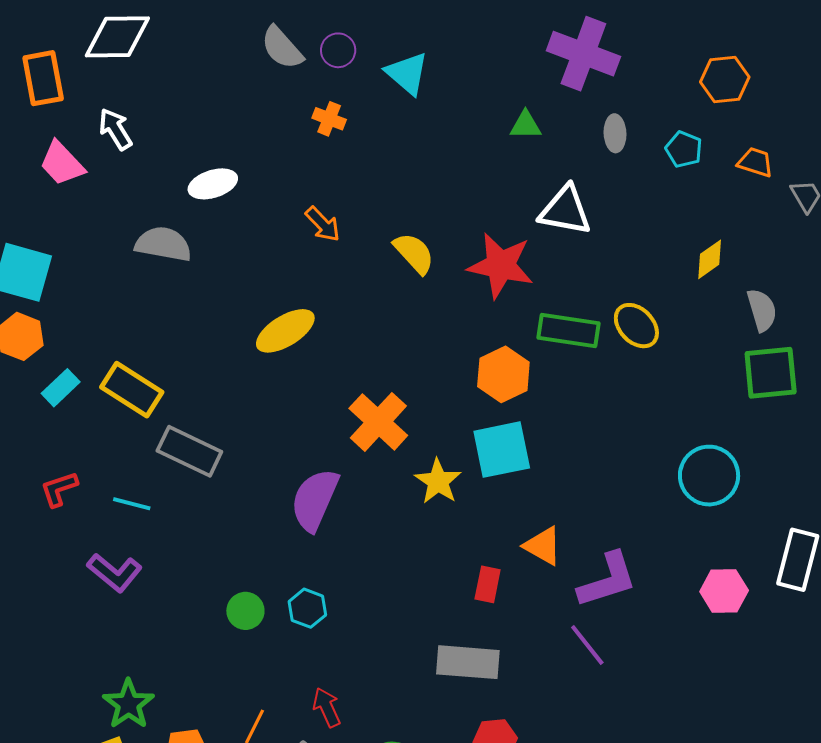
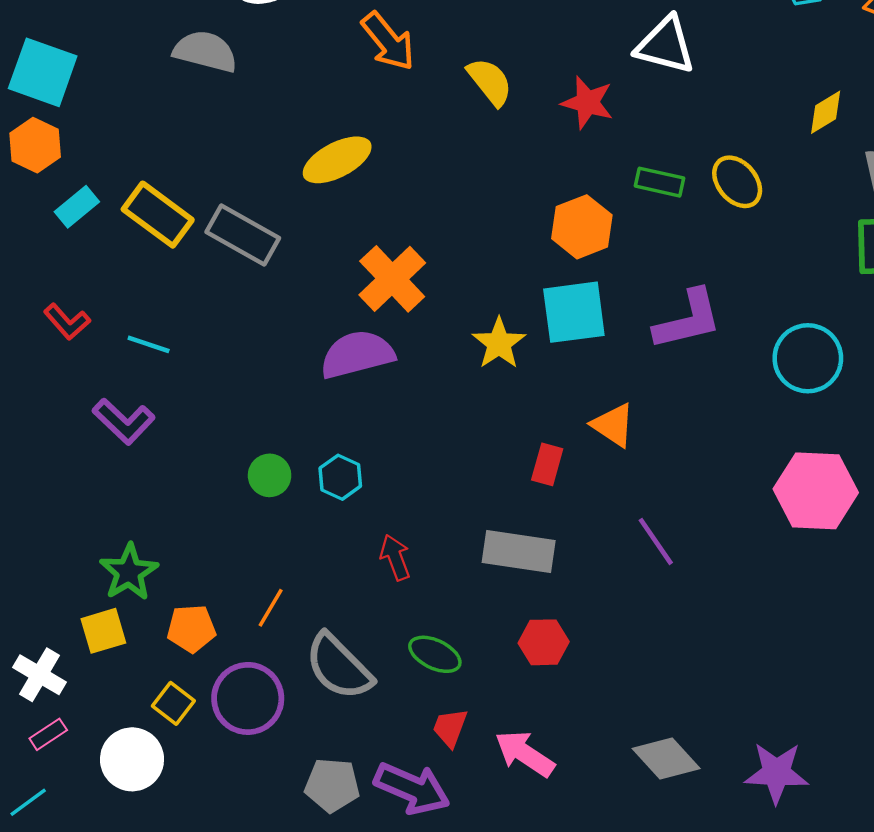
orange arrow: (323, 224) -> (388, 41), size x1.4
red star: (501, 265) -> (587, 103), size x0.7
green rectangle: (569, 331) -> (660, 182), size x0.7
orange cross: (378, 422) -> (392, 279), moved
gray rectangle: (189, 451) -> (243, 235), moved
red L-shape: (59, 489) -> (67, 322), turned -117
purple semicircle: (315, 500) -> (357, 354), turned 48
purple L-shape: (607, 580) -> (688, 320), moved
pink hexagon: (724, 591) -> (816, 491), size x1.5
red arrow: (327, 707) -> (395, 557), moved

